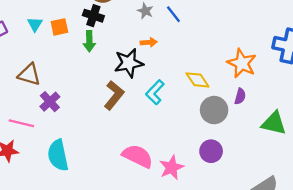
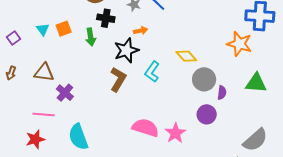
black cross: (93, 16) -> (106, 18), moved
orange star: (242, 63) -> (239, 44), moved
purple semicircle: (240, 96) -> (222, 93), moved

